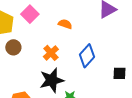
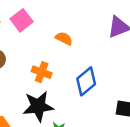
orange cross: (51, 53) -> (42, 72), turned -35

